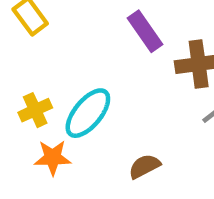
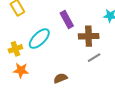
cyan ellipse: (88, 113) -> (39, 39), moved

